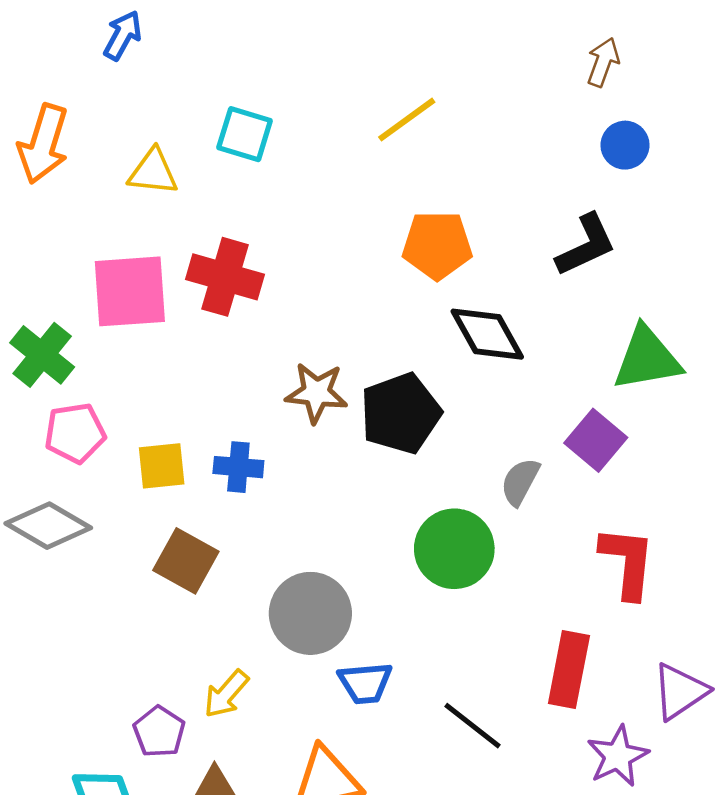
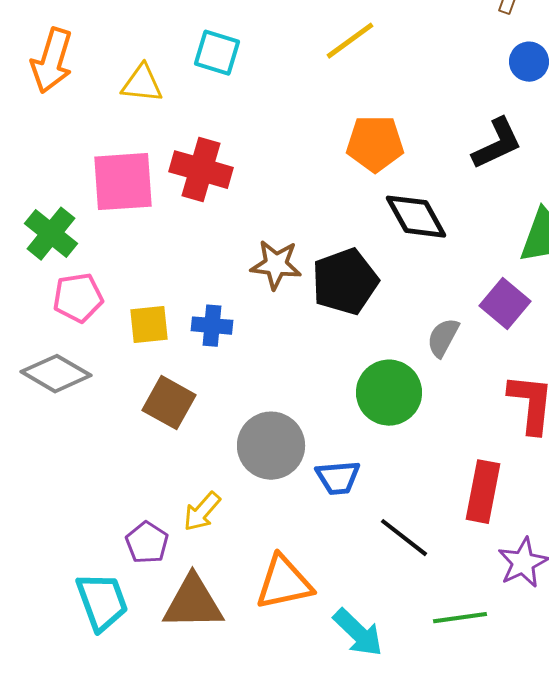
blue trapezoid: (365, 683) -> (338, 478), moved

